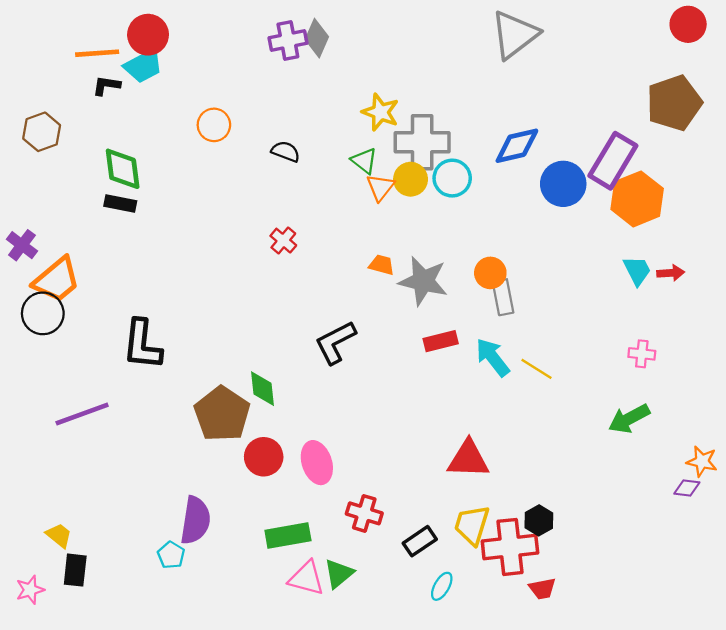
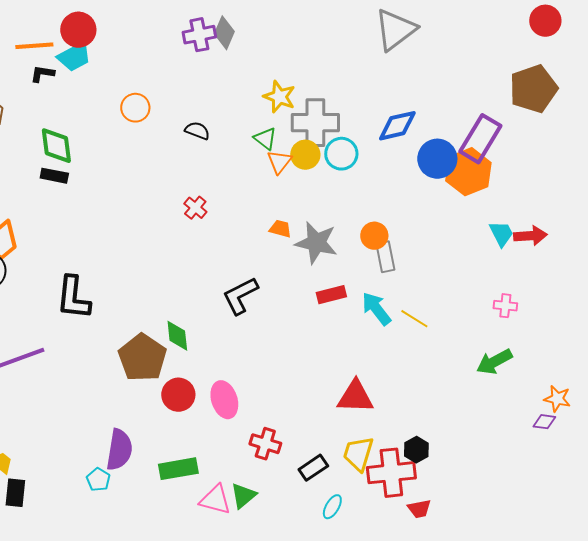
orange hexagon: (637, 199) -> (468, 172), moved
red arrow: (671, 273) -> (530, 236), size x1.4
green rectangle: (288, 535) -> (178, 469), moved

